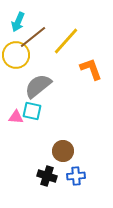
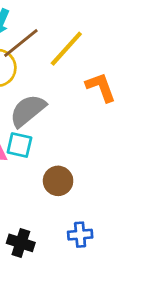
brown circle: (63, 151) -> (58, 181), moved
black cross: (47, 176) -> (21, 243), moved

